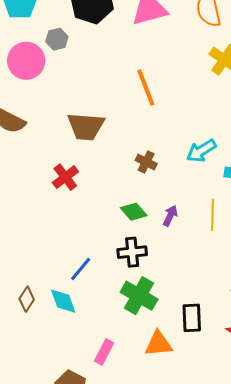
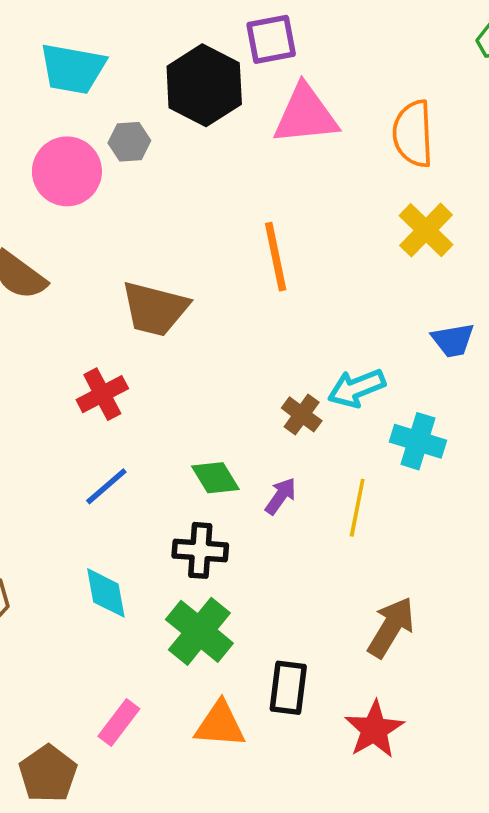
brown cross: (146, 162) -> (302, 414), moved
blue line: (81, 269) -> (106, 486), moved
cyan diamond: (63, 301) -> (106, 593), moved

